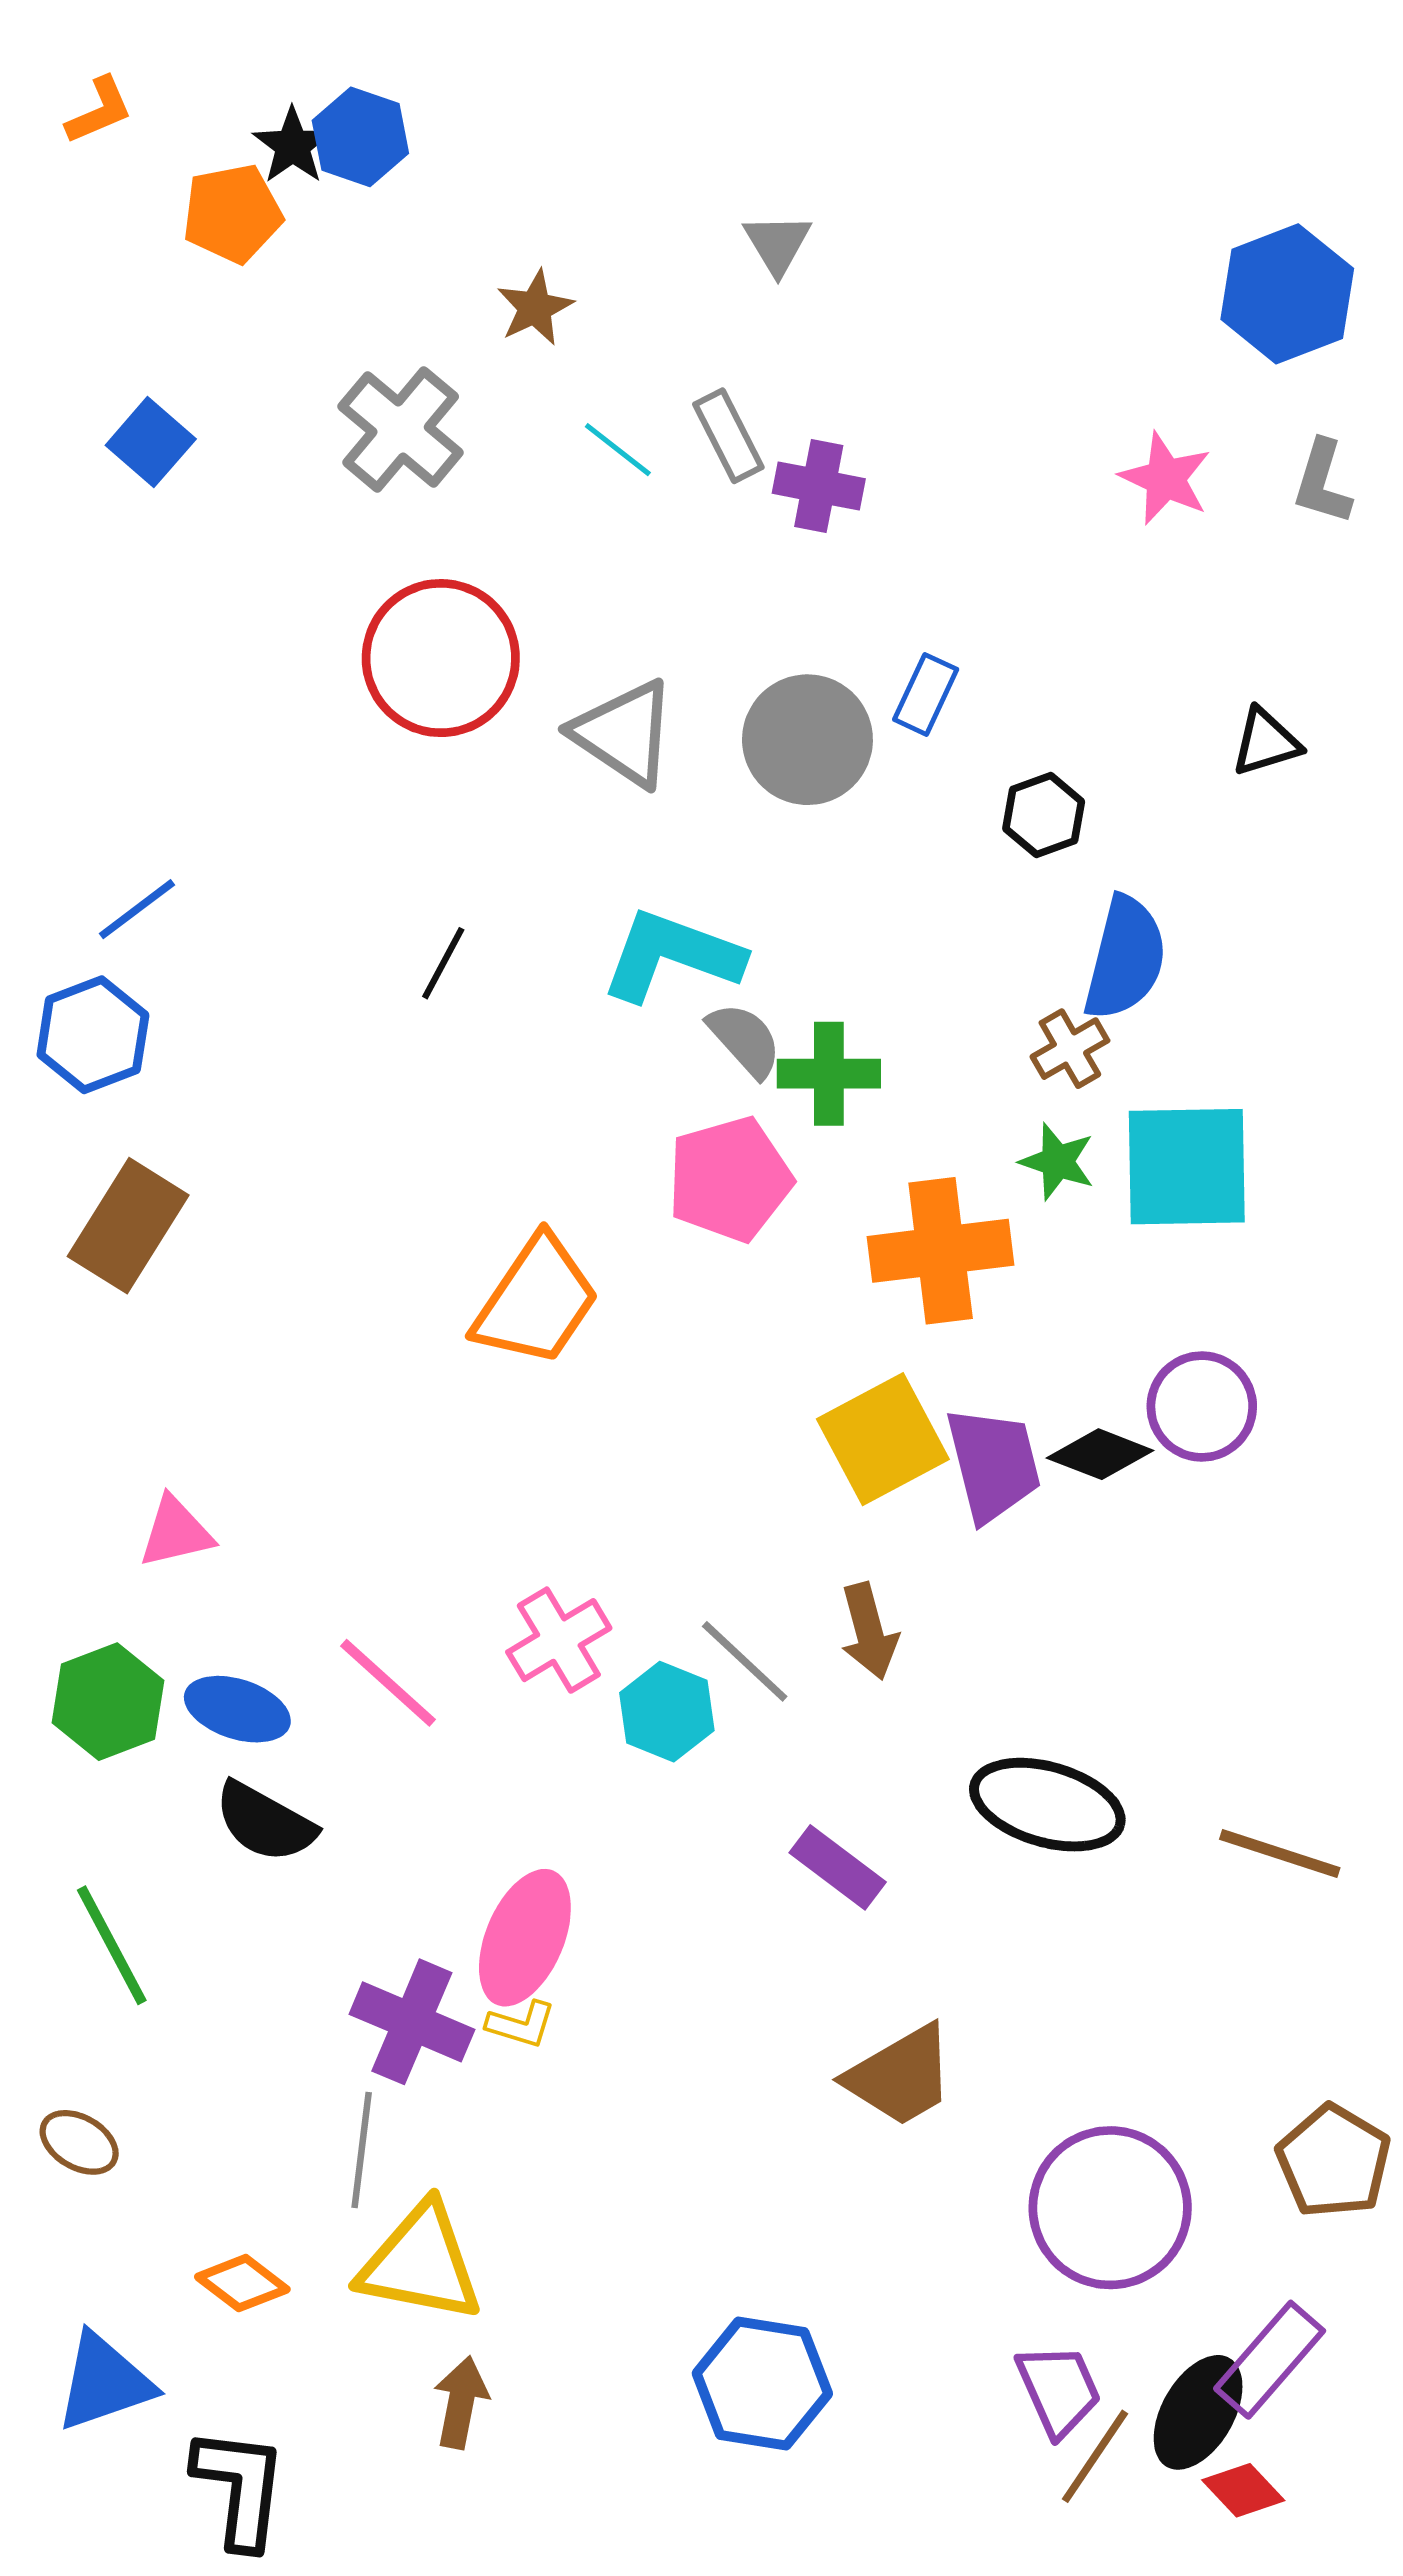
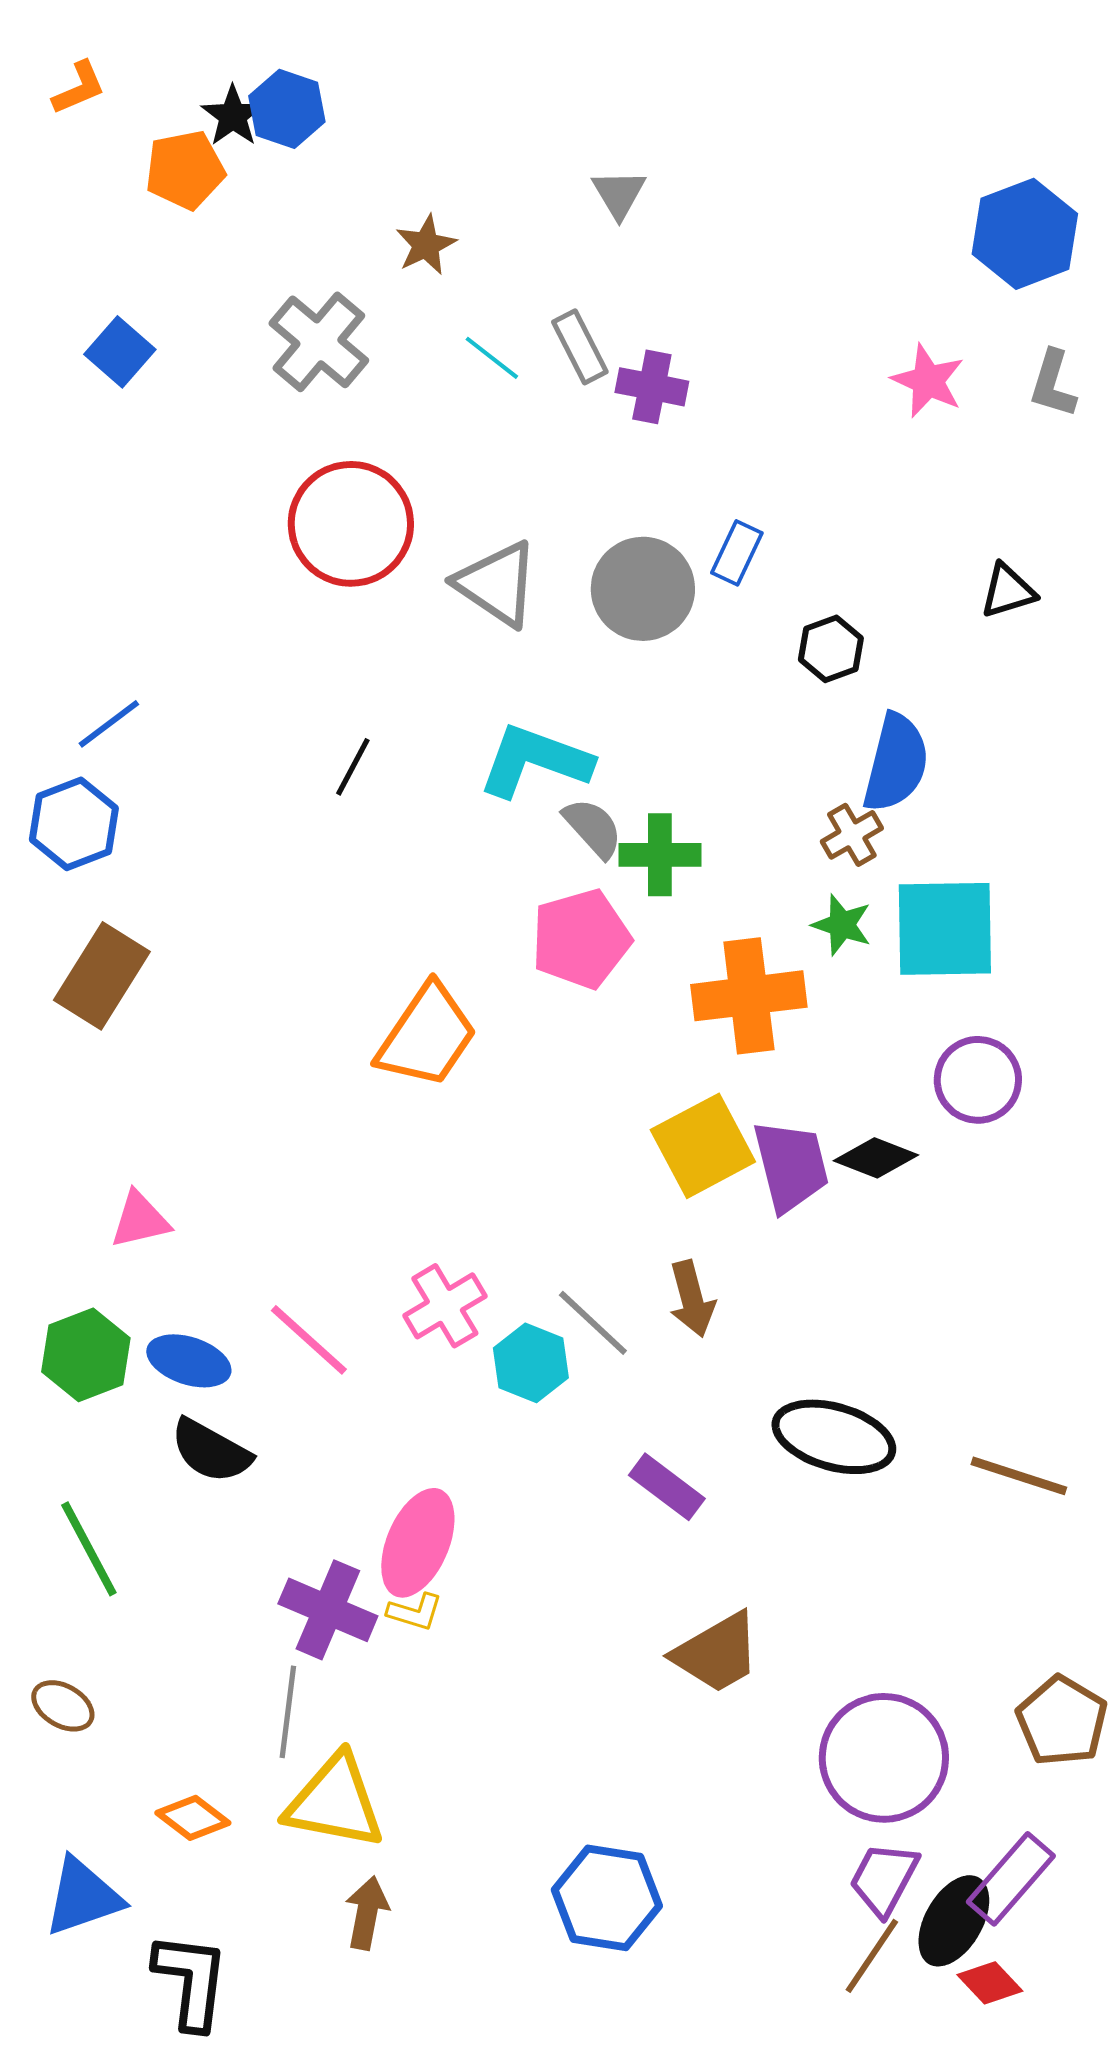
purple circle: (1202, 1406) -> (978, 1080), moved
purple trapezoid: (1059, 2390) -> (884, 1879), moved, turned -128

